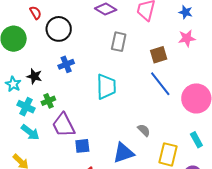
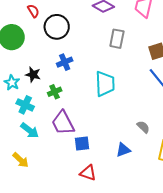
green cross: (48, 101) -> (55, 92), moved
blue triangle: (123, 153) -> (123, 150), size x0.7

